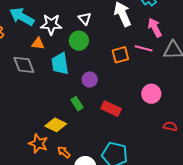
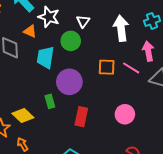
purple circle: (90, 79) -> (69, 82), size x1.6
red rectangle: (111, 109) -> (81, 117), turned 60

